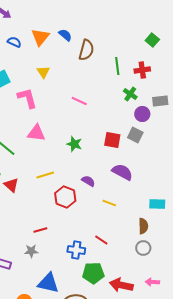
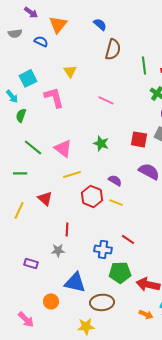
blue semicircle: (65, 35) -> (100, 24), moved
orange triangle: (40, 37) -> (58, 24), moved
pink triangle: (36, 133) -> (63, 148), moved, turned 30
red triangle: (11, 185) -> (45, 198), moved
yellow line: (109, 203) -> (116, 202), moved
red line: (40, 230) -> (67, 229), turned -72

